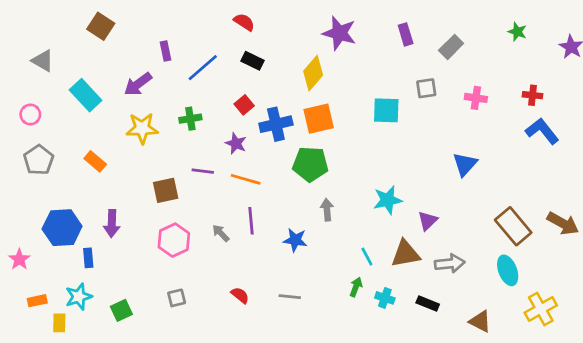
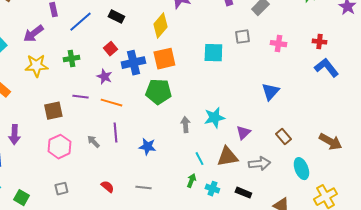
gray arrow: (327, 210) -> (185, 125), moved
brown arrow: (563, 223) -> (330, 142), moved
brown rectangle: (513, 226) -> (283, 137), moved, size x0.6
green square: (121, 310) -> (21, 198), turned -35

